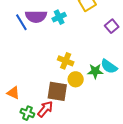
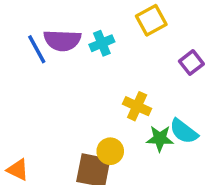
yellow cross: (66, 61) -> (137, 106), moved
yellow circle: (76, 79) -> (110, 151), moved

